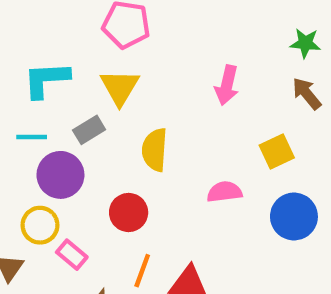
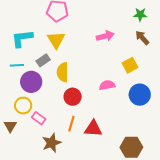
pink arrow: (227, 85) -> (105, 36), turned -114
yellow semicircle: (155, 150) -> (63, 72), moved
red circle: (129, 212) -> (73, 97), moved

